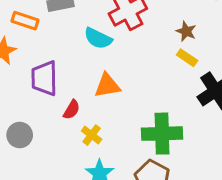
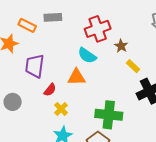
brown star: (186, 31) -> (121, 46), moved
cyan semicircle: (98, 38) -> (87, 55), moved

